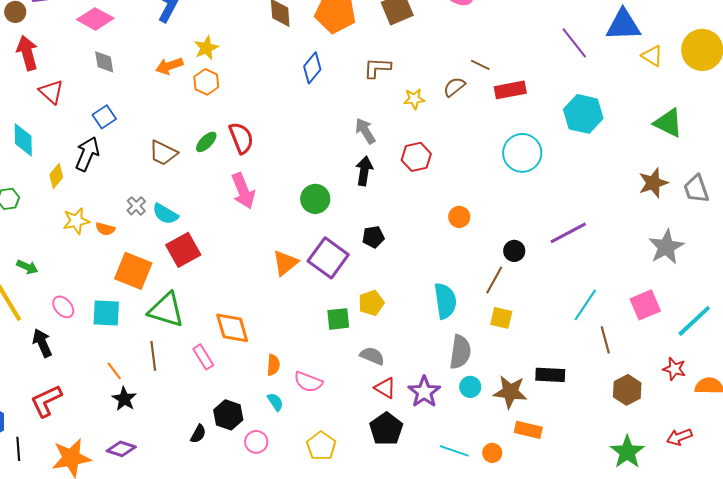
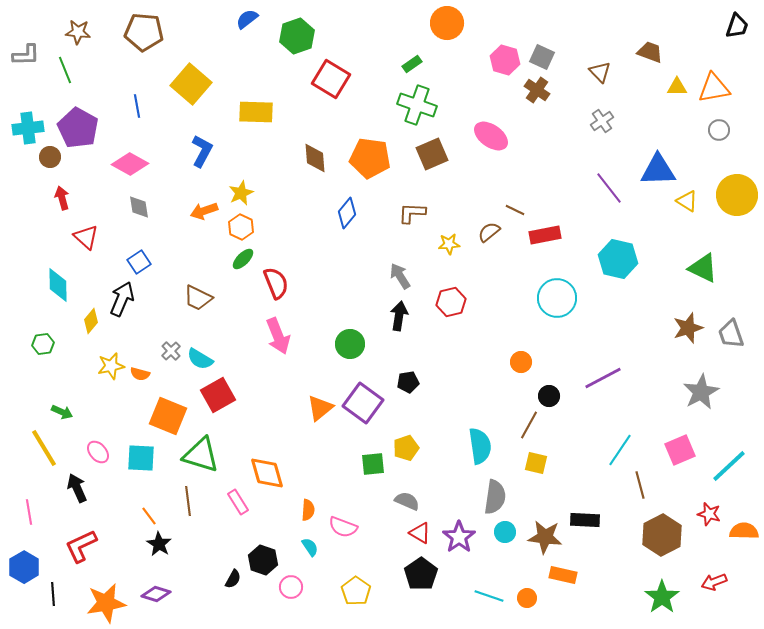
red arrow: (27, 53) -> (62, 198), size x0.7
green ellipse: (206, 142) -> (243, 259), moved
orange circle: (459, 217) -> (521, 362), moved
brown hexagon: (627, 390) -> (662, 535), size x1.4

